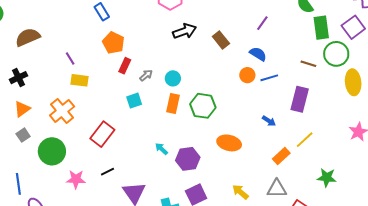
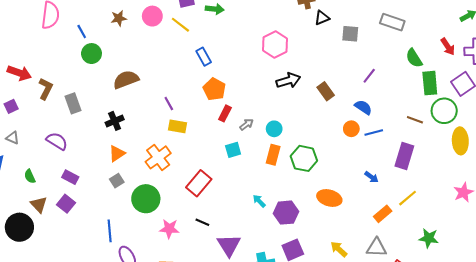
black line: (108, 172) -> (202, 222), turned 48

